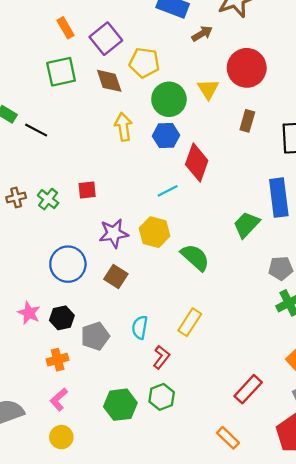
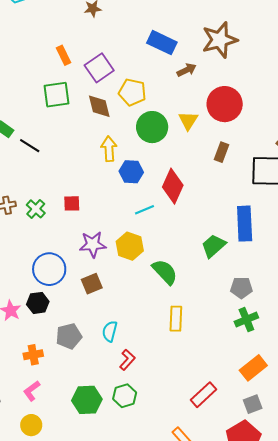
blue hexagon: (166, 136) -> (131, 172), moved
brown square: (116, 276) -> (92, 284), turned 30
black hexagon: (62, 318) -> (38, 303), moved
yellow rectangle: (190, 322) -> (176, 319), moved, turned -35

